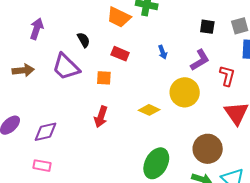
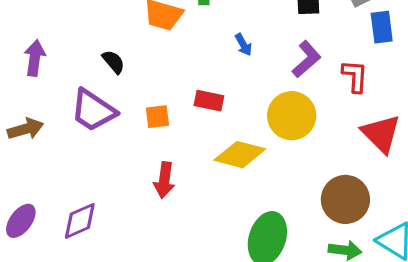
blue arrow: (163, 52) -> (243, 45), moved
red rectangle: (120, 54) -> (209, 101), moved
yellow diamond: (149, 110) -> (240, 155), size x1.4

